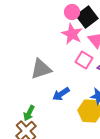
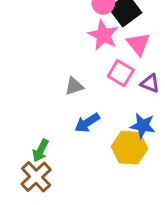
gray triangle: (41, 69) -> (74, 86), moved, size x0.6

